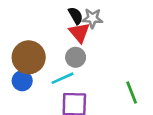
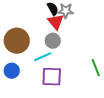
blue circle: (22, 81) -> (12, 71), moved

